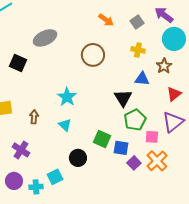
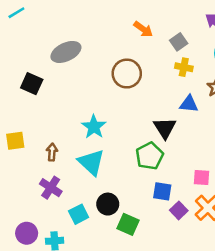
gray square: (137, 22) -> (179, 42), moved
green pentagon: (135, 120) -> (150, 156), moved
cyan triangle: (65, 125) -> (91, 162), size x1.6
green square: (102, 139) -> (128, 224), moved
purple cross: (21, 150) -> (51, 188), moved
cyan square: (55, 177) -> (79, 214), moved

